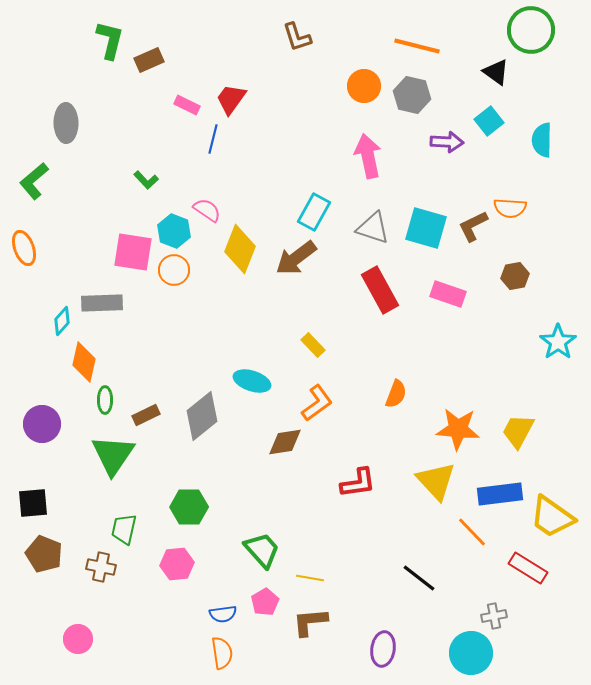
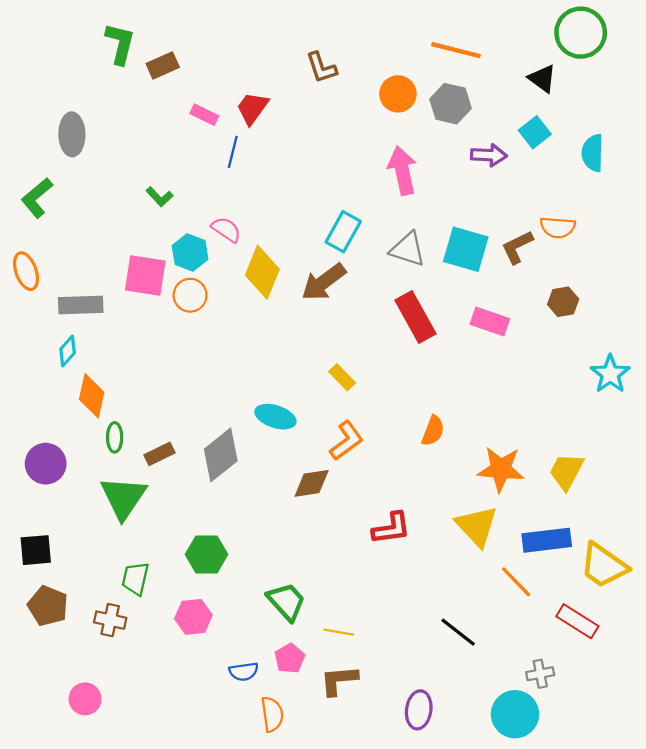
brown L-shape: (297, 37) -> (321, 68), moved
gray rectangle: (102, 303) -> (81, 305), moved
orange semicircle: (222, 653) -> (272, 714), moved

